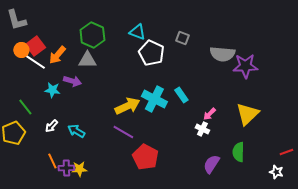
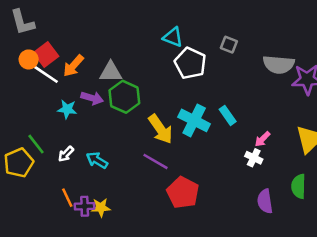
green hexagon: (92, 35) -> (124, 97), moved
yellow arrow: (127, 106) -> (160, 129), turned 80
green line: (25, 107) -> (36, 144), moved
purple semicircle: (211, 164) -> (265, 201), turned -42

